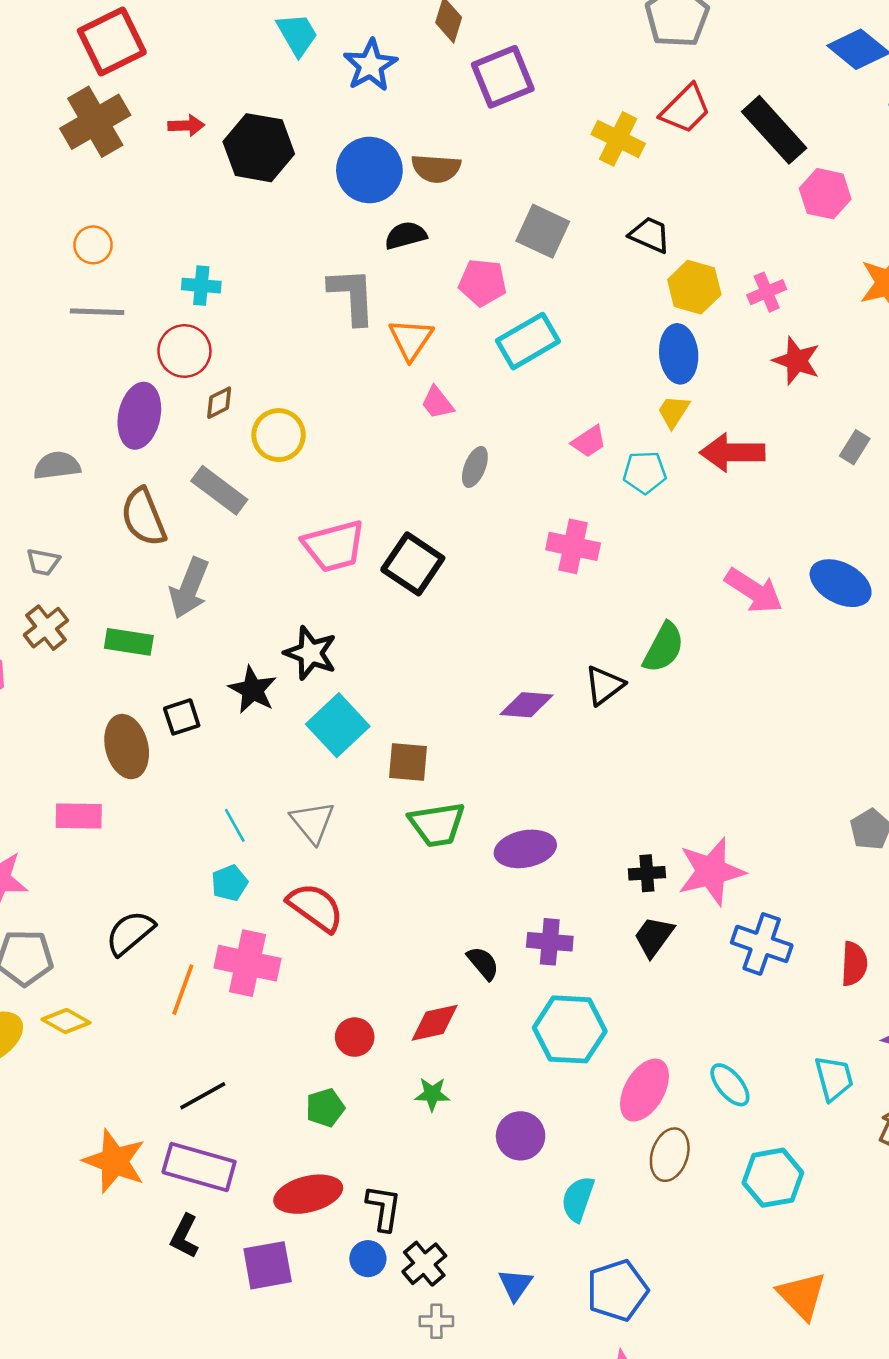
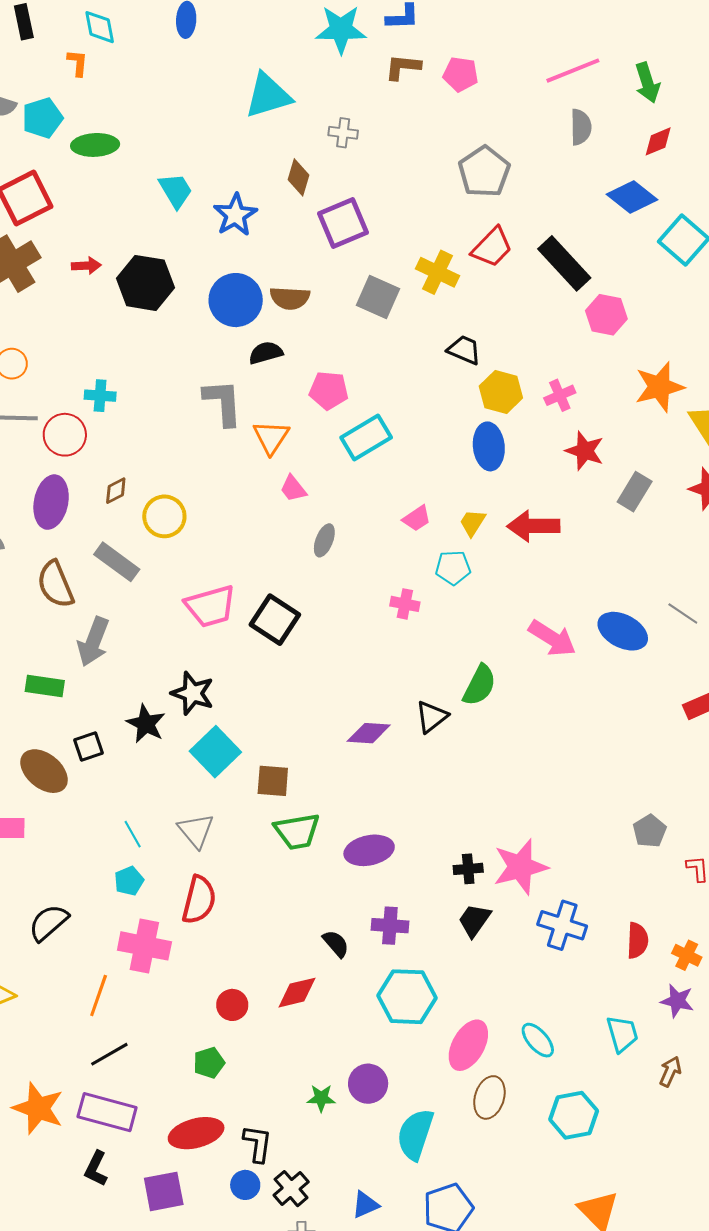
gray square: (543, 231) -> (378, 297), moved
red circle: (184, 351) -> (65, 435), moved
yellow trapezoid: (673, 411) -> (473, 523), moved
gray rectangle: (855, 447) -> (635, 492), moved, size x1.4
cyan pentagon: (645, 472) -> (453, 568), moved
pink cross: (573, 546) -> (405, 604), size x0.7
brown ellipse: (127, 747) -> (44, 771), turned -36
red semicircle: (315, 907) -> (199, 900), turned 69
orange line: (183, 990) -> (99, 995), moved
green star: (432, 1094) -> (321, 1098), moved
cyan semicircle: (578, 1199) -> (415, 1134), size x1.4
blue triangle: (515, 1285) -> (365, 1205), turned 32

